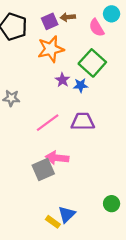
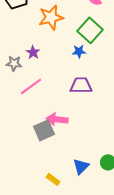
purple star: (62, 80) -> (33, 52), moved
pink line: (48, 123) -> (31, 86), moved
blue triangle: (67, 214) -> (81, 166), moved

